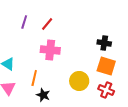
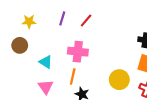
pink cross: (50, 50) -> (78, 52), moved

